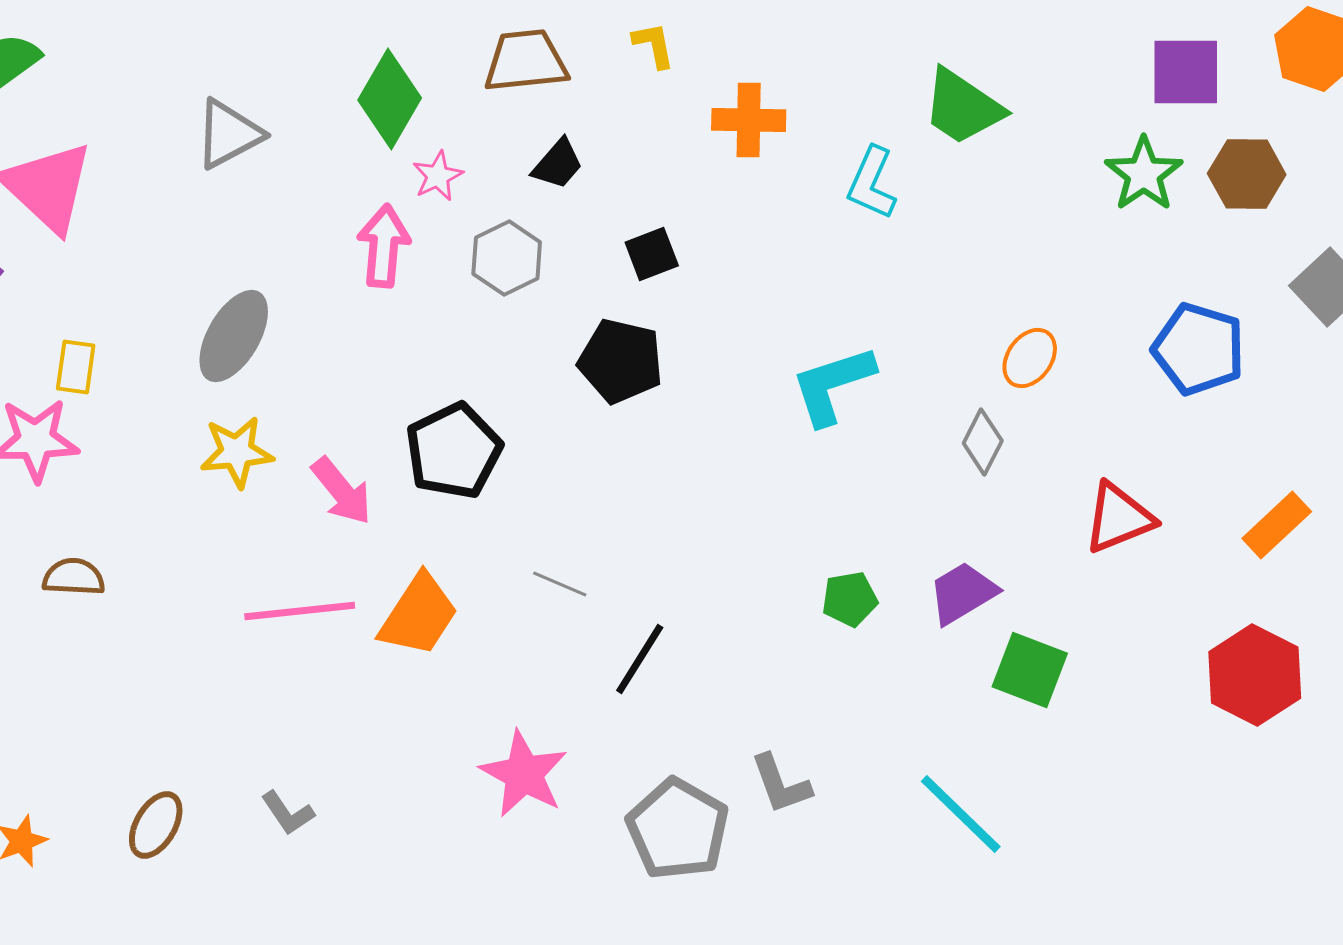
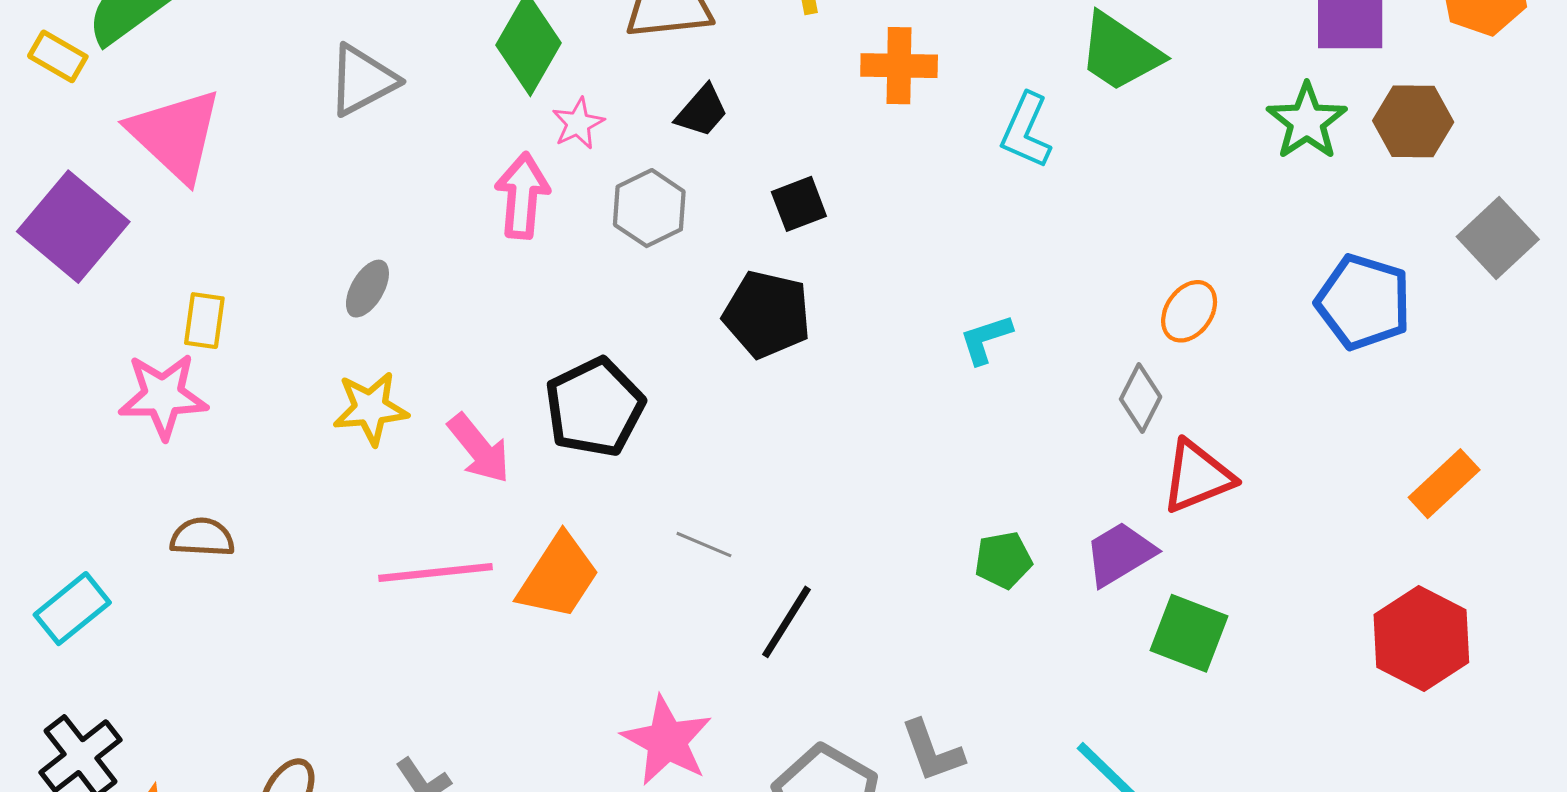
gray ellipse: (234, 336) -> (367, 289), size x0.6
cyan L-shape: (833, 385) -> (986, 339), size x0.6
red triangle: (1119, 518) -> (1197, 476), moved

